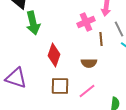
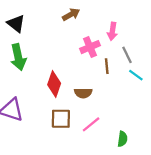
green arrow: (33, 23) -> (18, 57), moved
brown semicircle: (89, 63) -> (83, 93), moved

